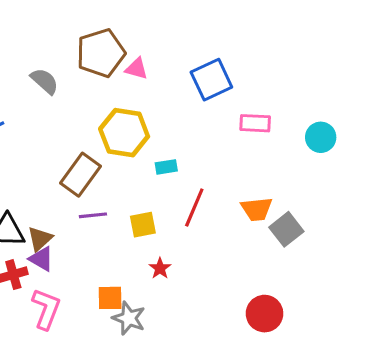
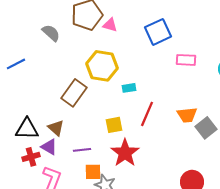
purple line: (93, 215) -> (82, 150), moved
brown triangle: (40, 239) -> (56, 128), moved, turned -36
red star: (160, 268) -> (125, 153), size x2.0

